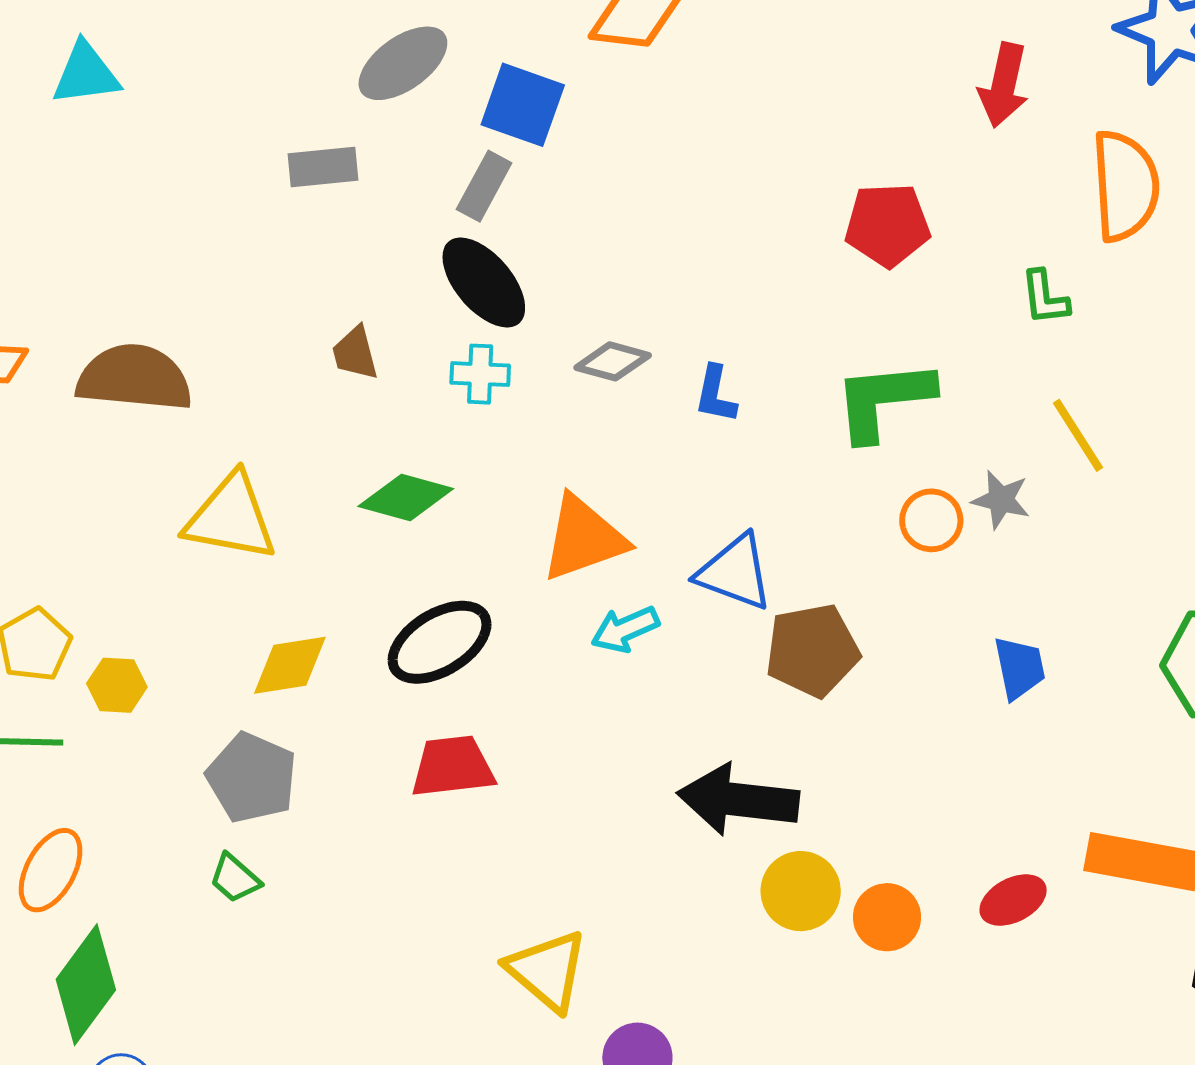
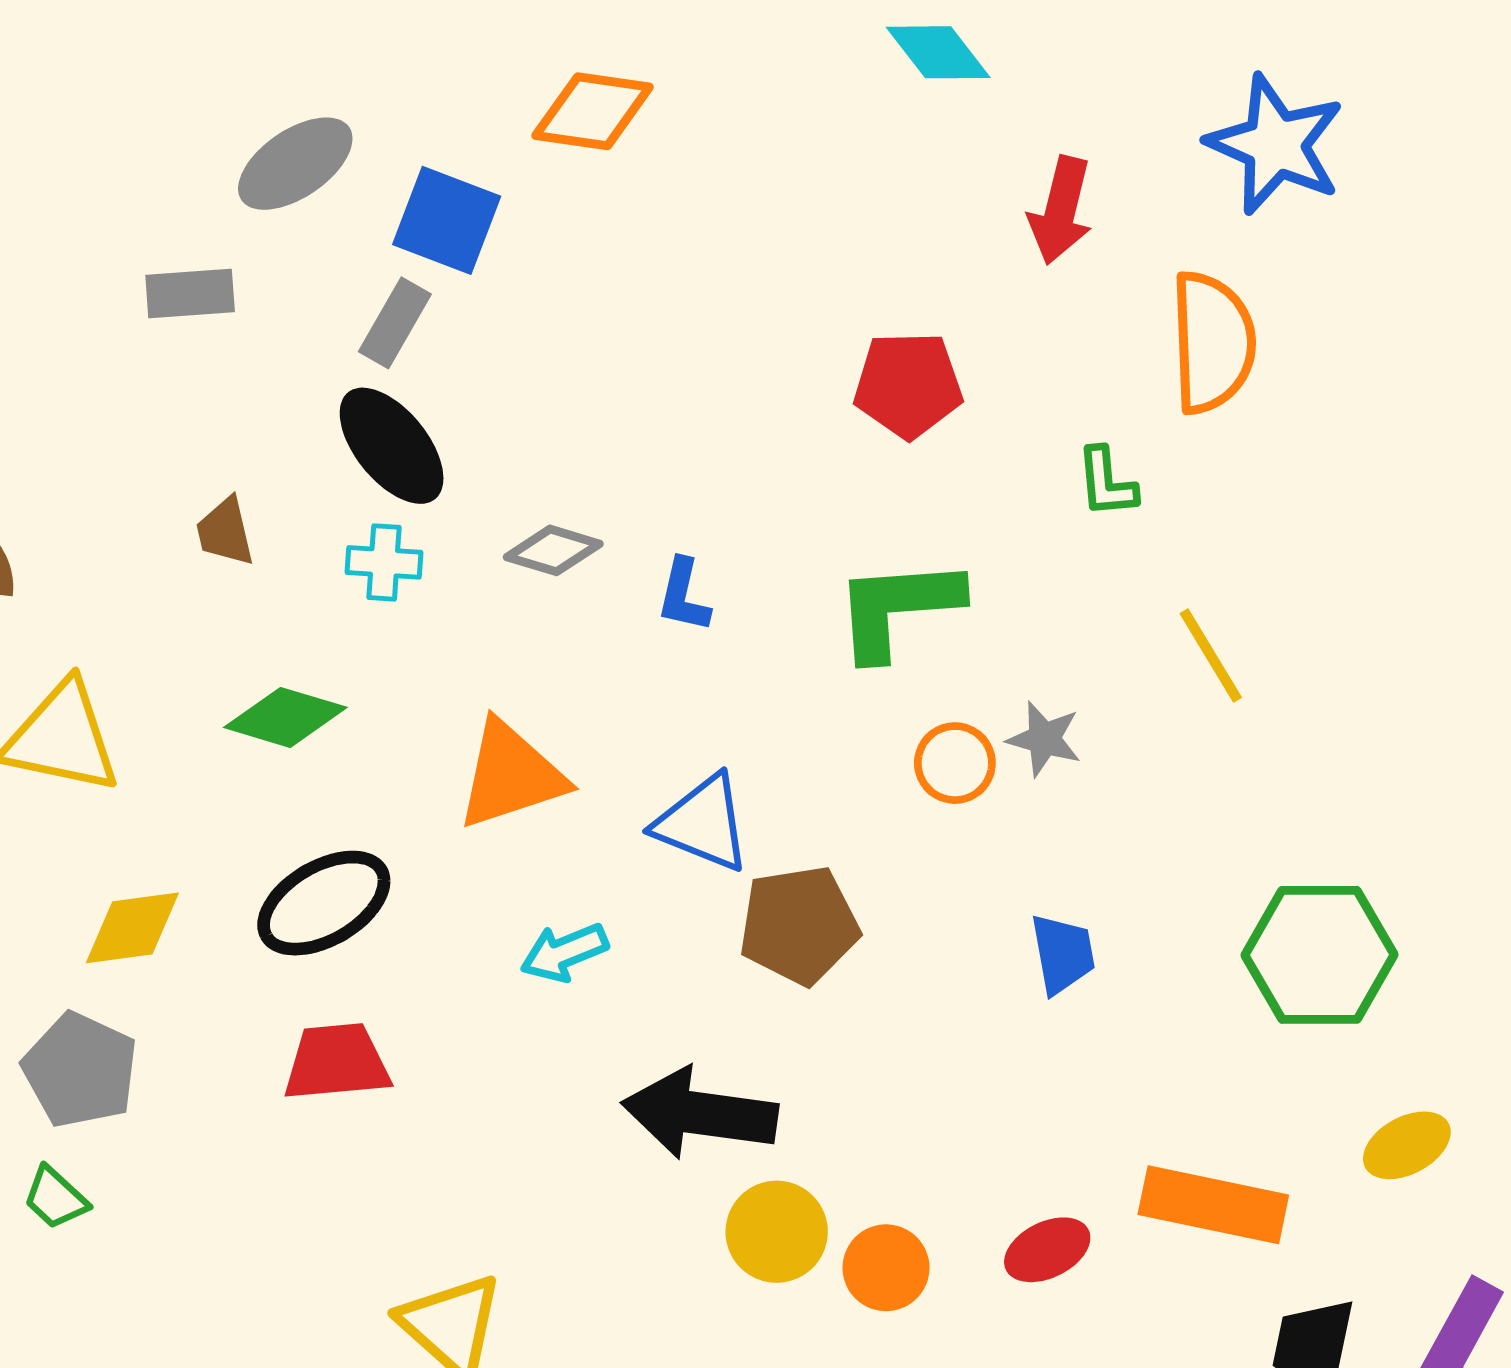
yellow line: (1078, 435) -> (1211, 655), moved
cyan arrow: (625, 629) -> (564, 952), moved

